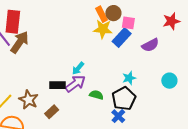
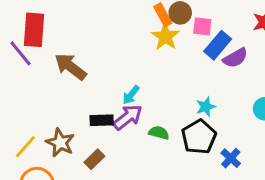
yellow star: (103, 29) -> (165, 37), turned 30
blue rectangle: (122, 37) -> (218, 45), moved
brown arrow: (20, 42) -> (71, 67), moved, turned -85
blue cross: (118, 116) -> (231, 158), moved

